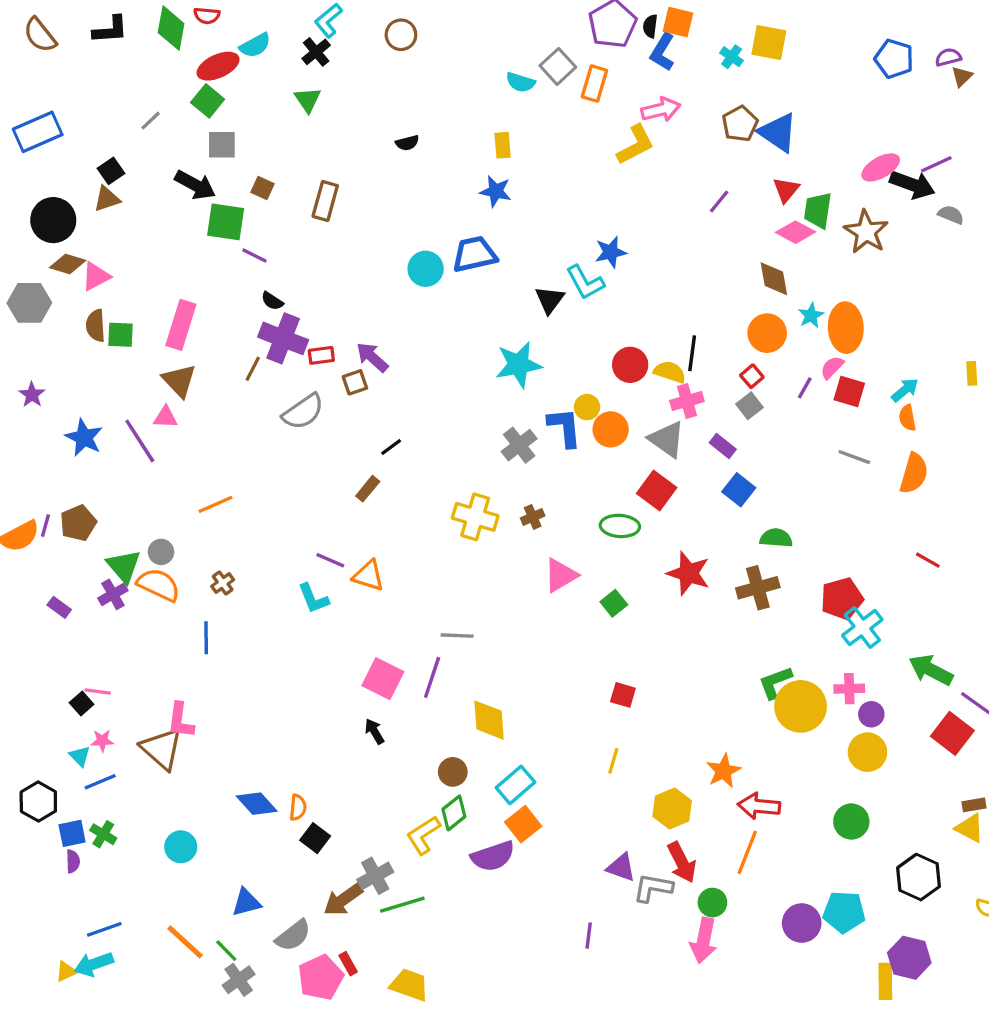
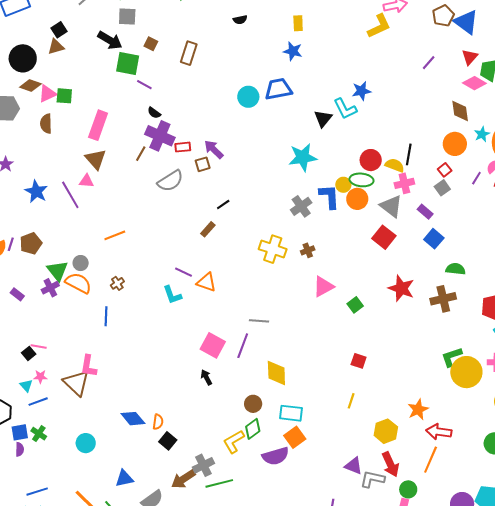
green square: (120, 335) -> (64, 96), moved
green ellipse: (620, 526) -> (361, 180), moved
cyan rectangle: (515, 785) -> (291, 413), turned 45

